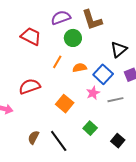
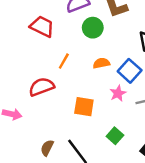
orange line: (57, 62) -> (64, 61), moved
orange square: (65, 104) -> (84, 107), turned -30

